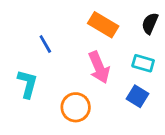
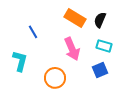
black semicircle: (150, 23) -> (100, 20), moved
blue square: (138, 96) -> (100, 70), turned 35

